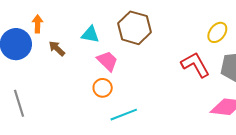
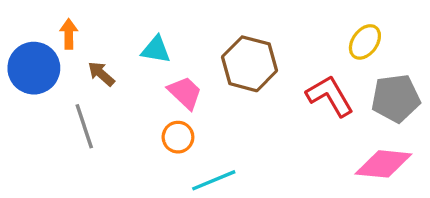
brown hexagon: (134, 28) -> (250, 64), moved
gray line: (19, 103) -> (84, 126), moved

